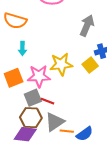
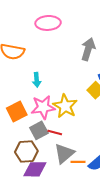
cyan arrow: (22, 48) -> (37, 80), moved
yellow star: (61, 64) -> (65, 106), moved, turned -30
brown hexagon: (31, 118) -> (26, 151), moved

